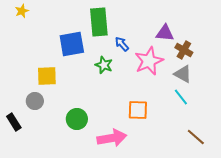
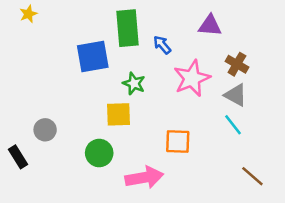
purple triangle: (165, 33) -> (210, 26), moved
blue arrow: (122, 44) -> (162, 45), moved
yellow square: (47, 76) -> (118, 114), moved

